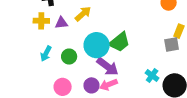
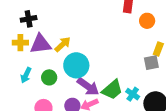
yellow arrow: (83, 14) -> (63, 44), moved
purple triangle: (61, 23) -> (41, 44), size x1.6
green trapezoid: (119, 42) -> (112, 90), moved

